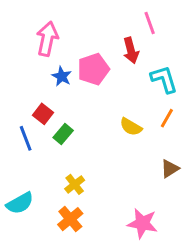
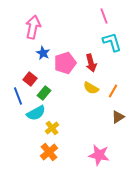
red arrow: (131, 50) -> (91, 63), moved
pink pentagon: (93, 69) -> (65, 63), moved
cyan L-shape: (164, 79) -> (112, 42), moved
orange line: (167, 118) -> (113, 91), moved
cyan semicircle: (20, 203) -> (36, 113), moved

